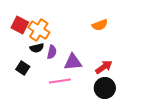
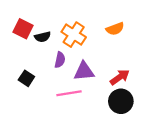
orange cross: (39, 30) -> (74, 35), moved
black semicircle: (37, 48) -> (43, 37), moved

